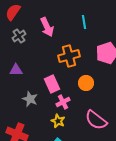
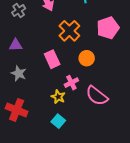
orange cross: (69, 56) -> (69, 31), turned -30
gray star: (30, 99) -> (19, 73), moved
pink cross: (63, 102) -> (71, 83), moved

